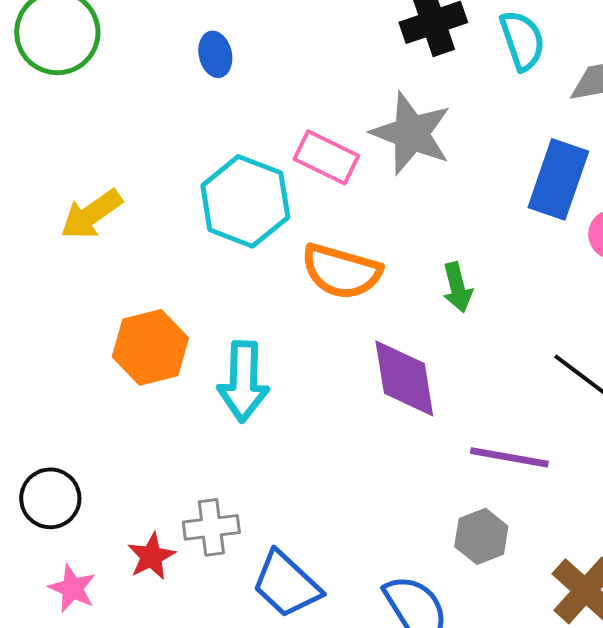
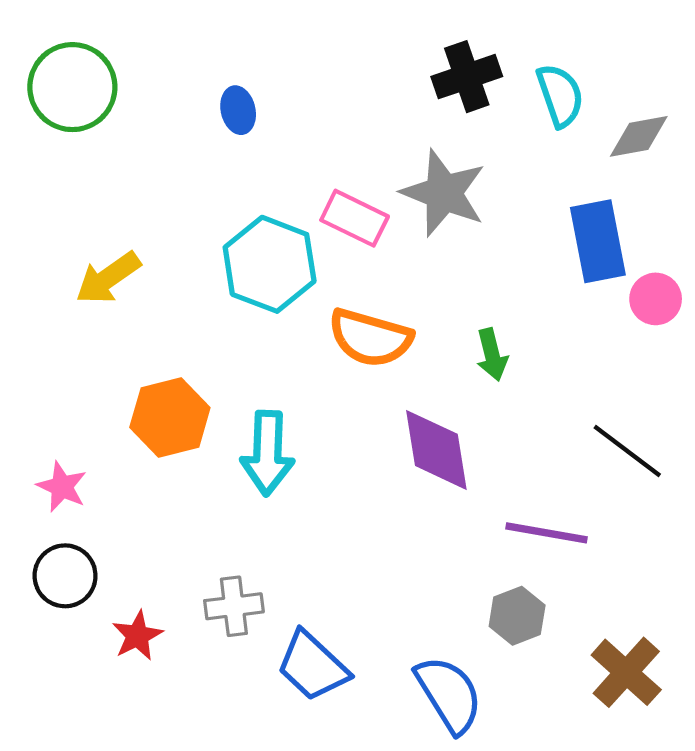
blue rectangle: (558, 179) -> (598, 241), turned -30
red star: (151, 556) -> (137, 636), moved
pink star: (72, 588) -> (62, 487), moved

